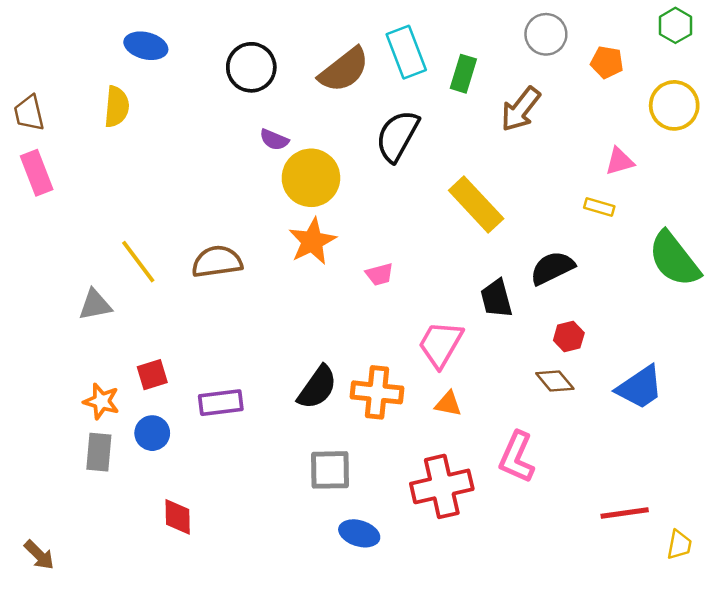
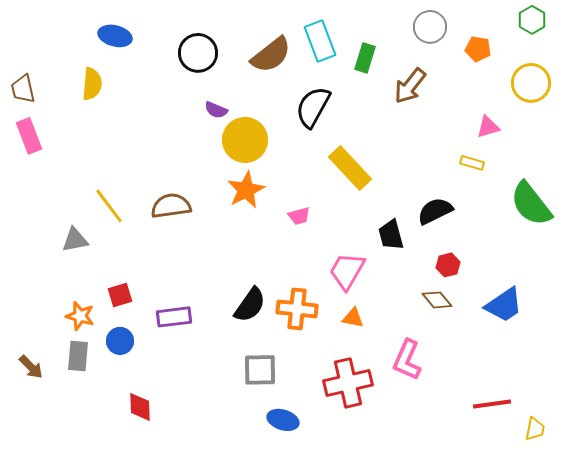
yellow rectangle: (476, 204) -> (350, 168), moved
brown arrow: (39, 555) -> (31, 367), moved

